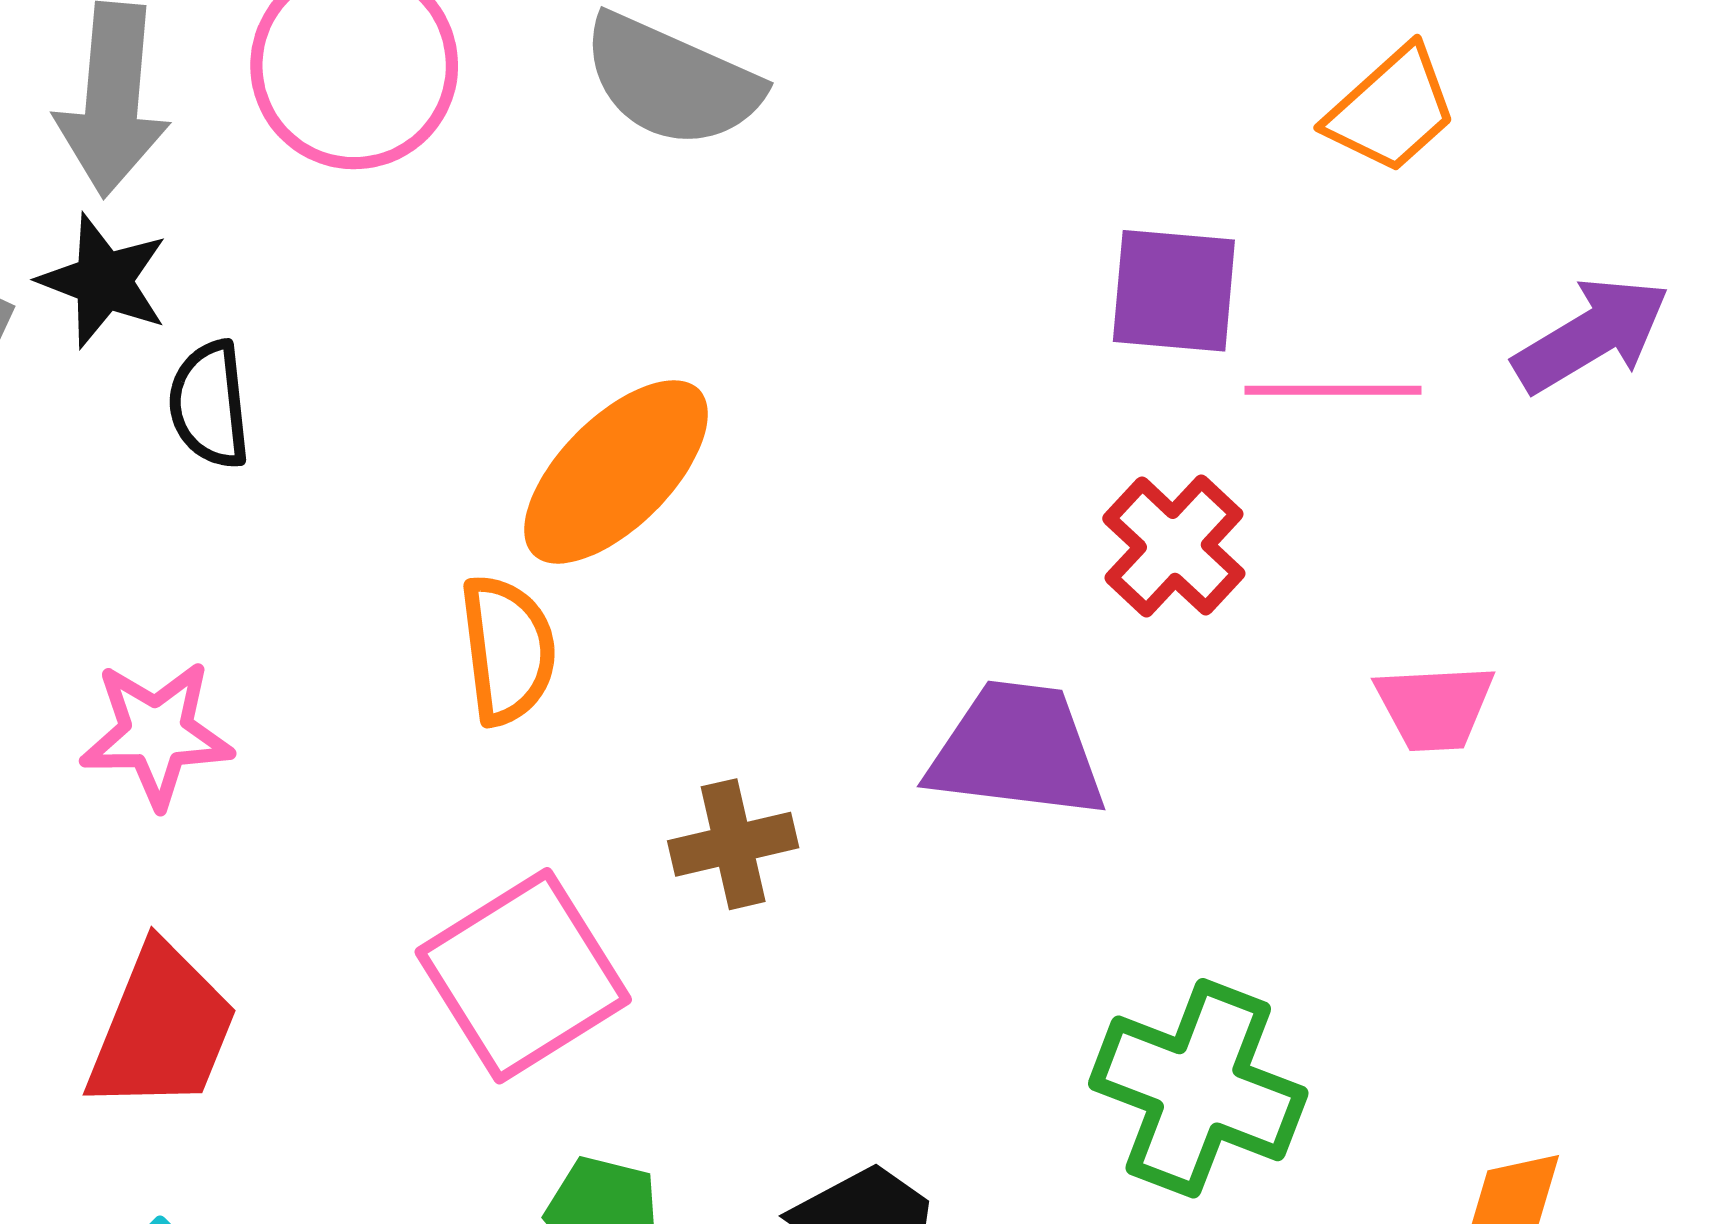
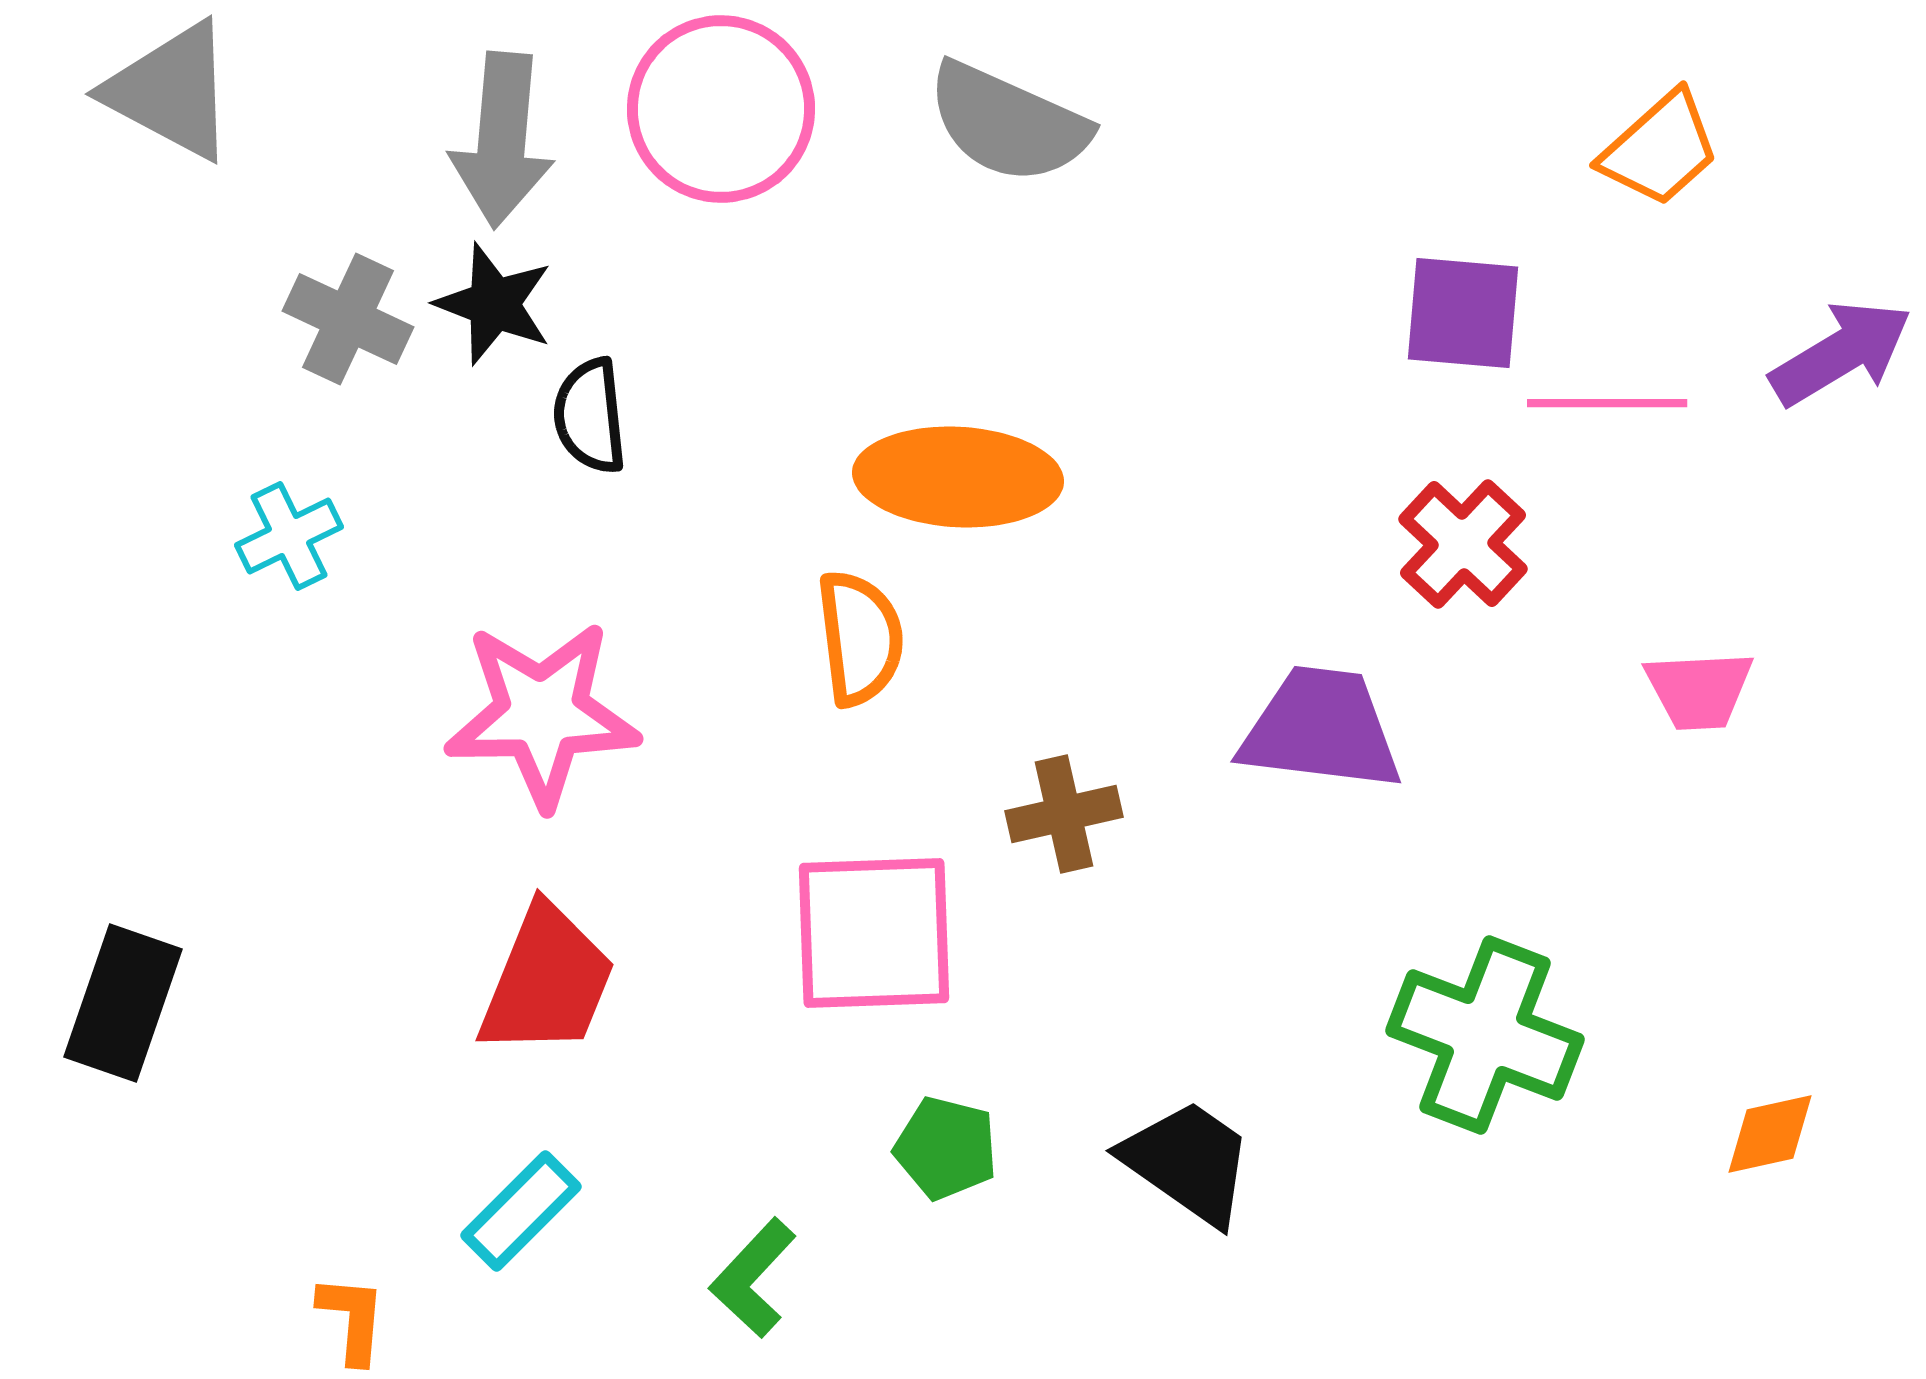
orange ellipse: (616, 472) -> (958, 477), turned 48
pink star: (156, 734) -> (542, 714), size x1.4
pink square: (523, 976) -> (874, 933), turned 30

